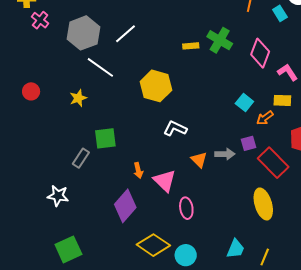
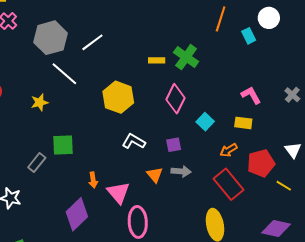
pink diamond: (260, 53) -> (175, 99), moved
orange arrow: (265, 118) -> (229, 150), moved
purple square: (249, 143) -> (174, 145), moved
pink ellipse: (186, 208) -> (138, 222), size x1.4

